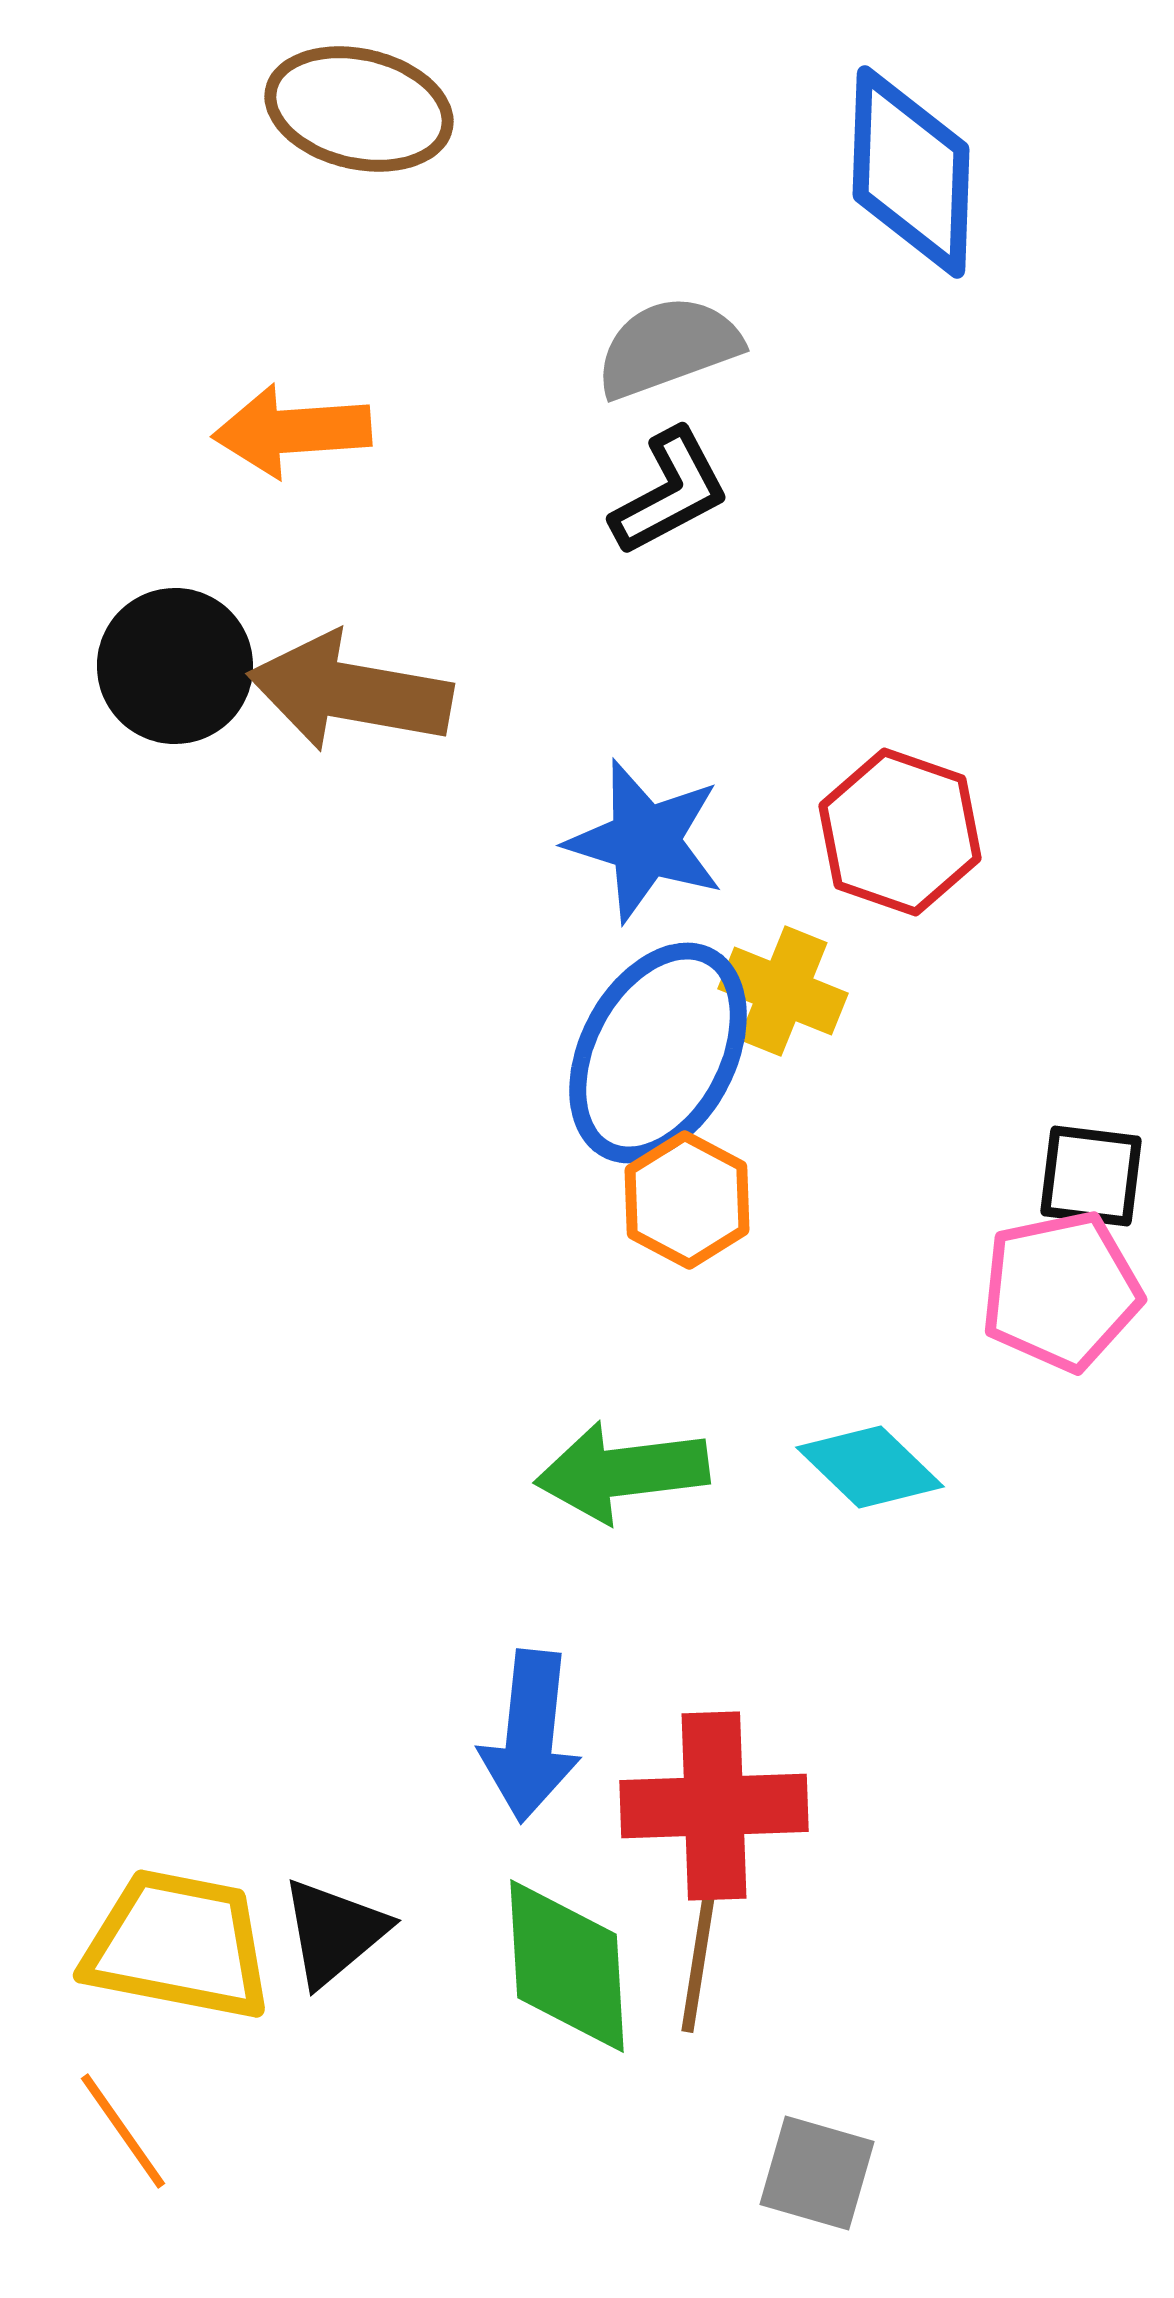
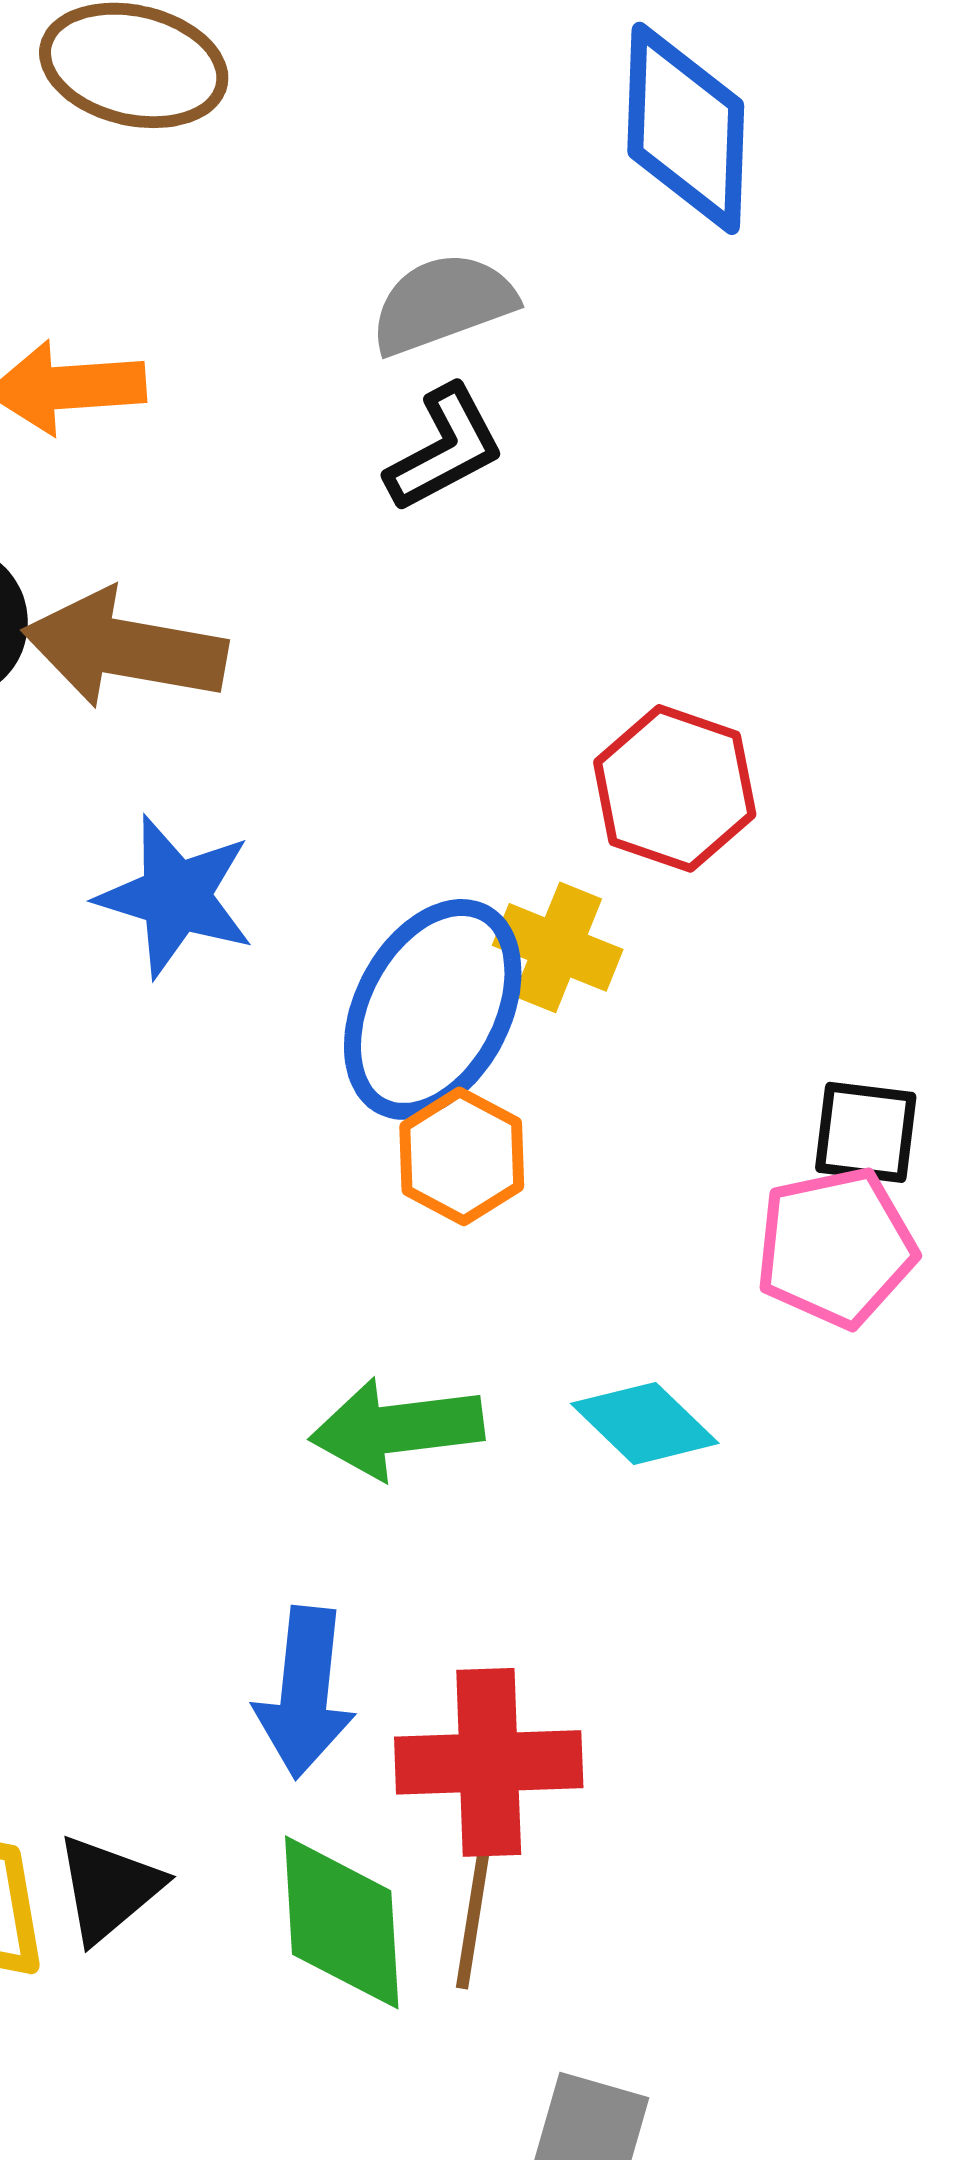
blue star: (645, 841) -> (176, 896), moved

